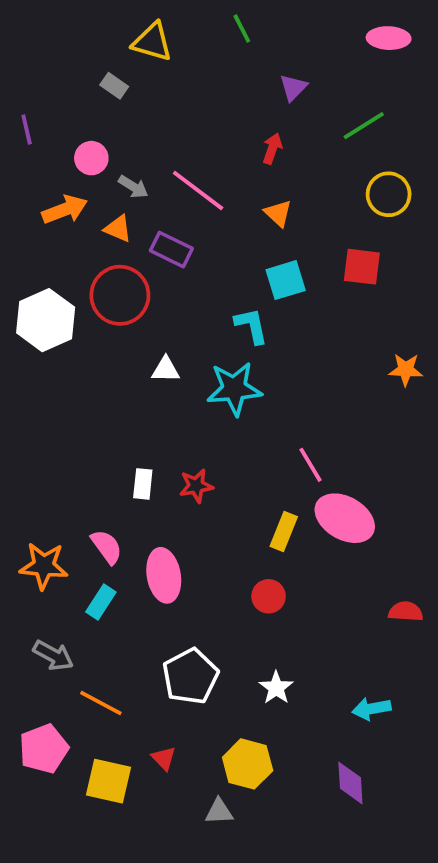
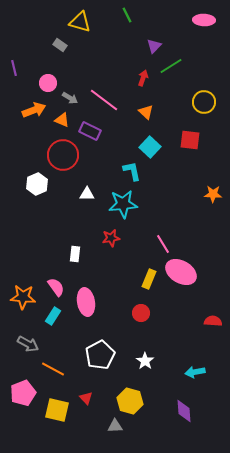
green line: (364, 126) -> (171, 66), moved
cyan square: (286, 280) -> (150, 147), turned -30
white hexagon: (46, 320) -> (37, 184), moved, size x0.7
red star: (196, 486) -> (111, 238), moved

